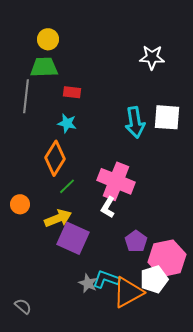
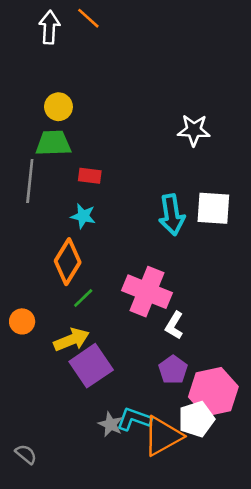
white L-shape: (108, 207) -> (174, 325), moved
purple square: (73, 238) -> (91, 366), turned 32

